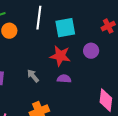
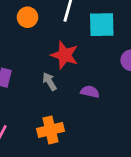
red star: (60, 56) -> (65, 55), moved

